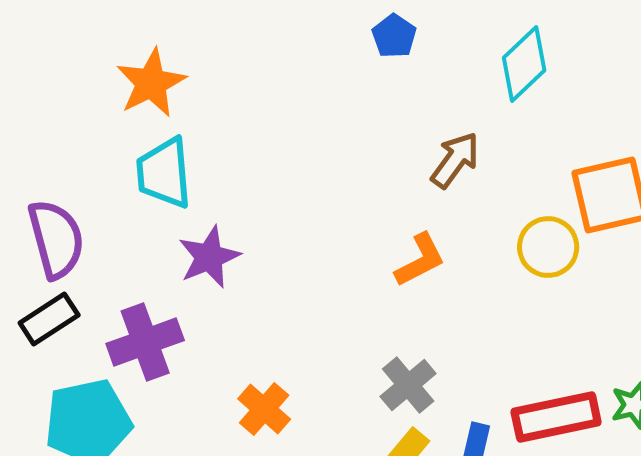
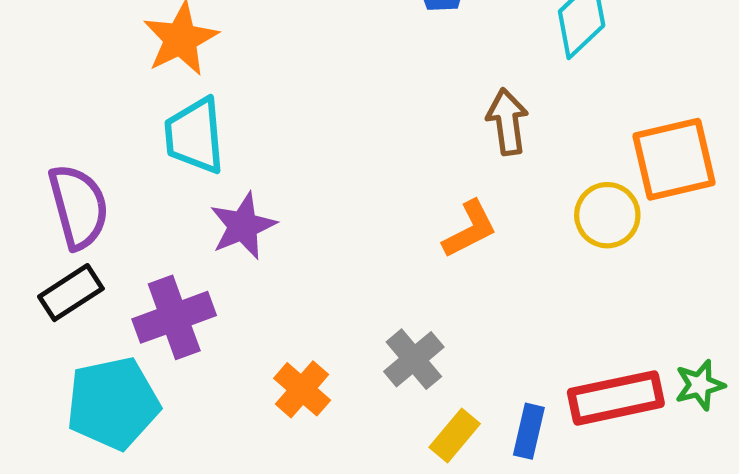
brown arrow: (455, 160) -> (507, 122), turned -44
gray cross: (408, 385) -> (414, 359), moved

